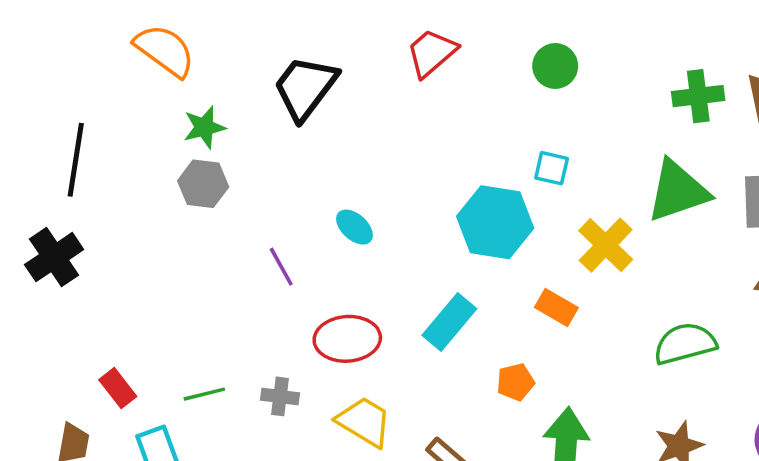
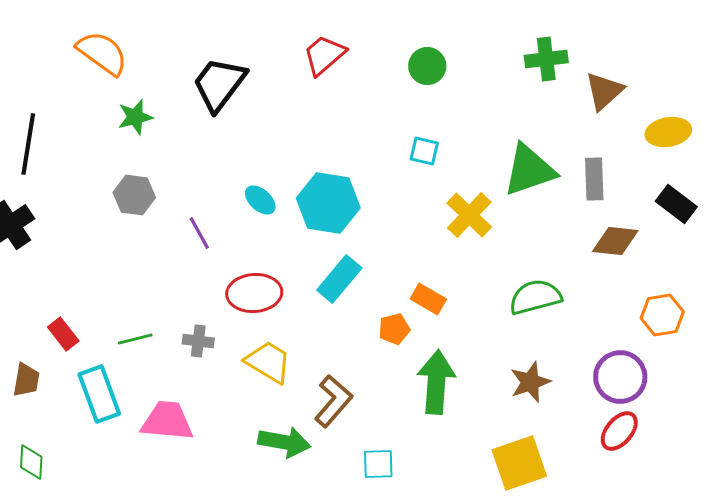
green cross: (698, 96) -> (546, 59), moved
gray hexagon: (203, 184) -> (134, 195), moved
cyan hexagon: (495, 222) -> (328, 203), moved
orange rectangle: (556, 308) -> (428, 299), moved

